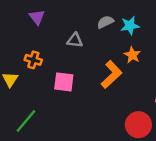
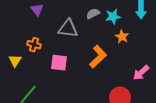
gray triangle: (75, 40) -> (68, 29), size x1.5
orange star: (132, 55) -> (122, 37), moved

